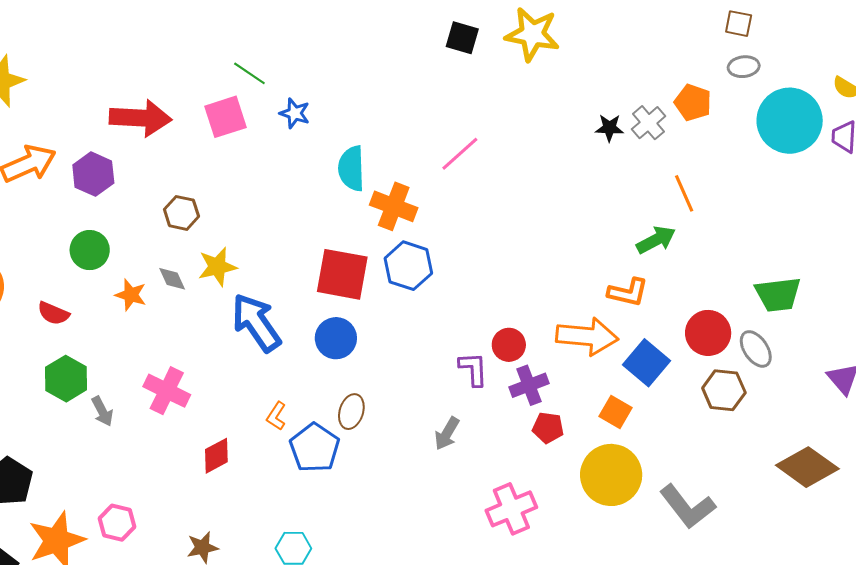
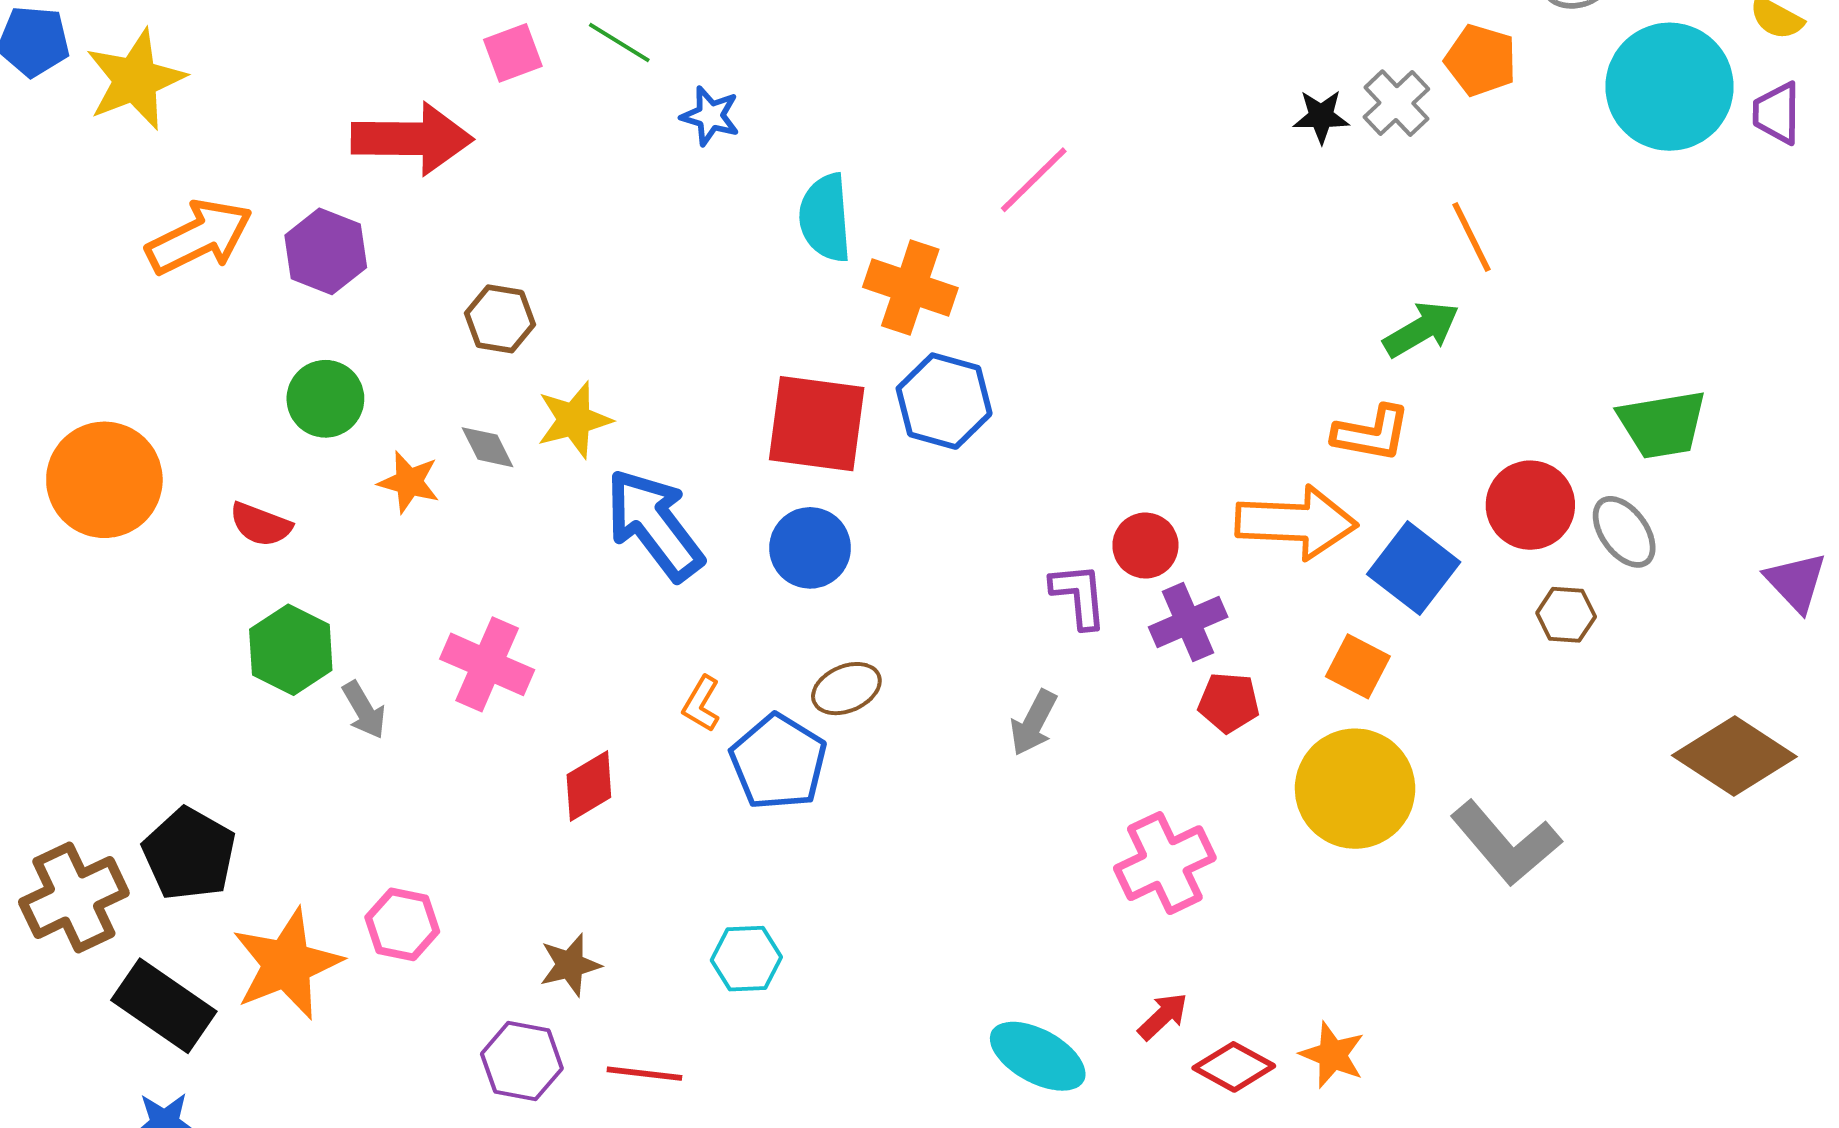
pink square: (226, 117) -> (513, 53), moved, size x0.7
brown hexagon: (724, 390) -> (1566, 615), size x0.7
brown ellipse: (351, 412) -> (846, 689), turned 52

